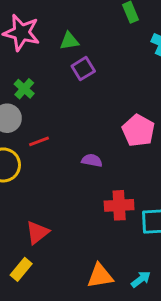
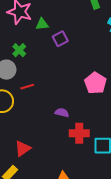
green triangle: (69, 41) -> (42, 24), moved
purple semicircle: (92, 160) -> (62, 113), moved

